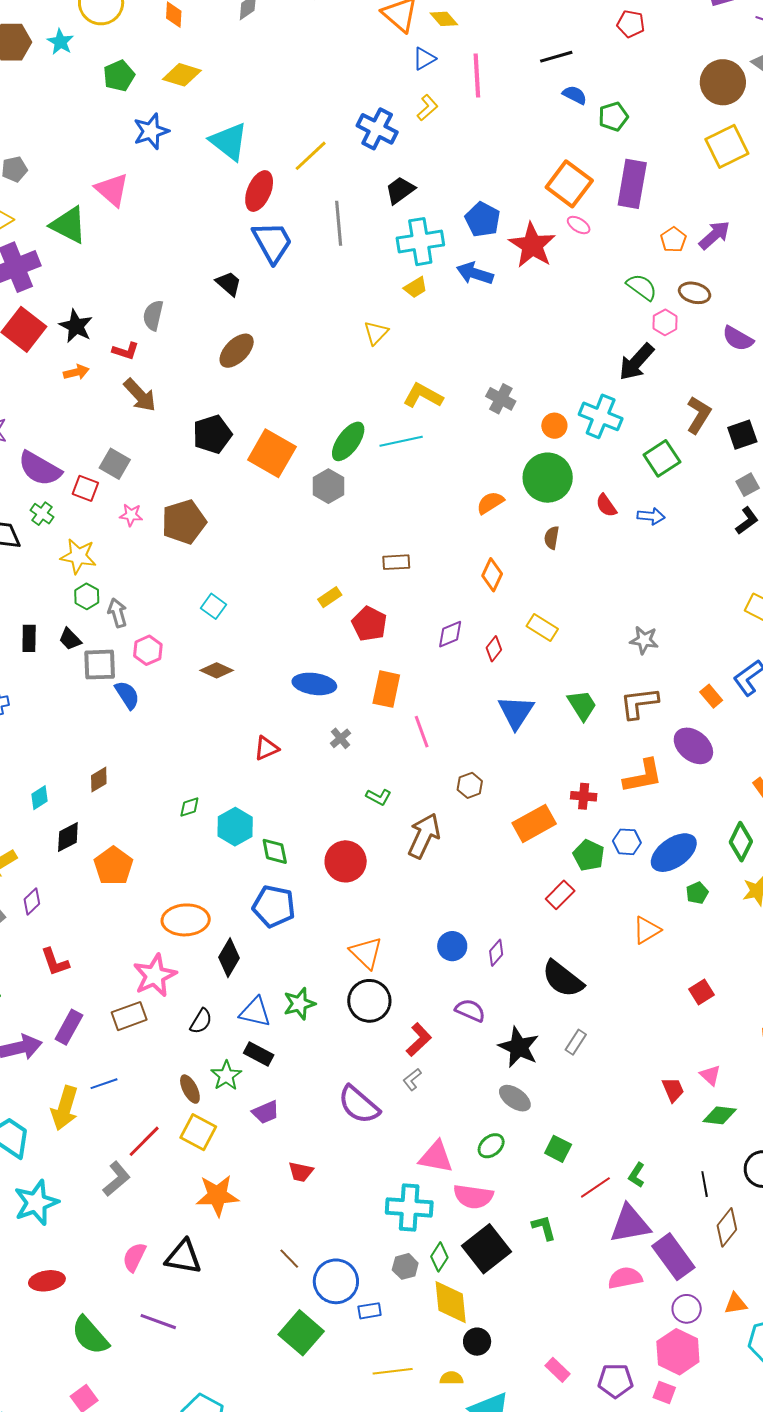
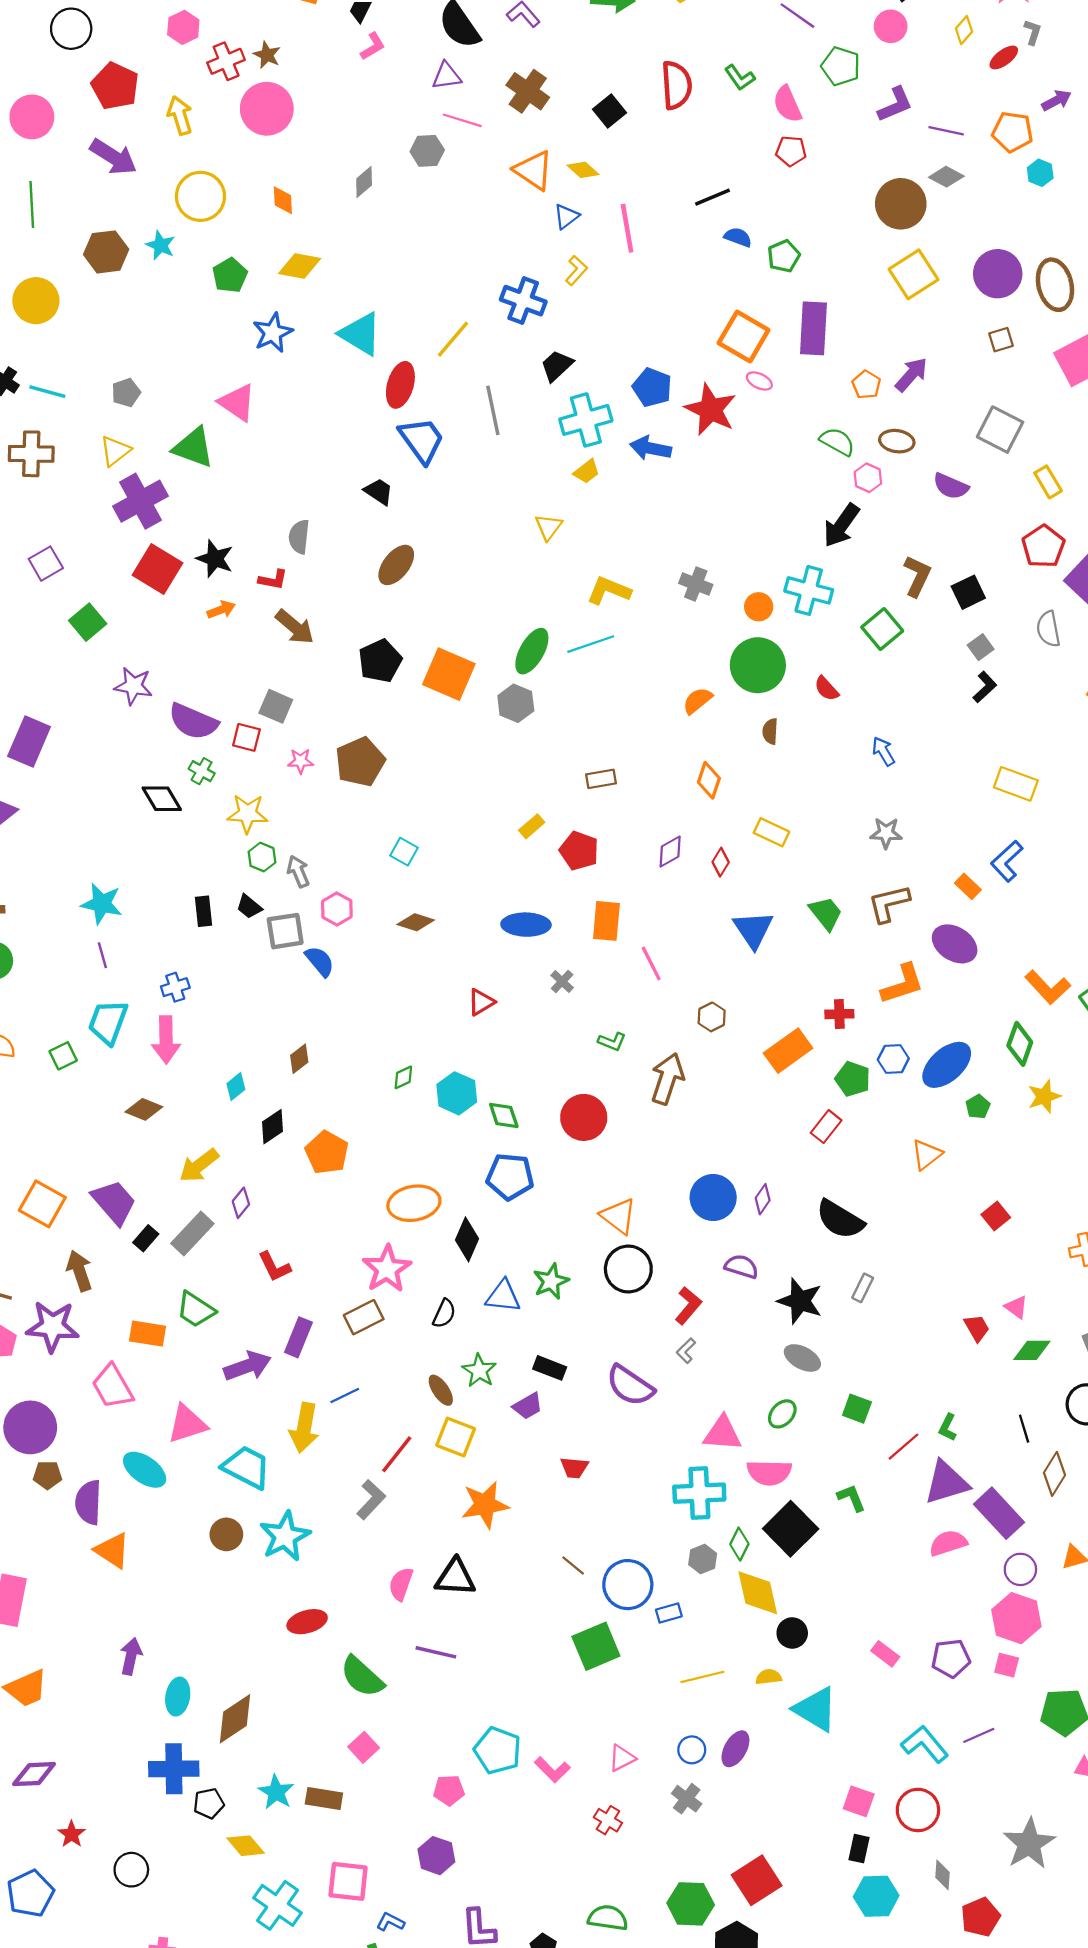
blue arrow: (651, 516) -> (883, 751), moved, turned -120
blue circle: (452, 946) -> (713, 1198), size x1.4
black rectangle: (259, 1054) -> (550, 1368), moved
green square: (301, 1333) -> (596, 1646), turned 33

